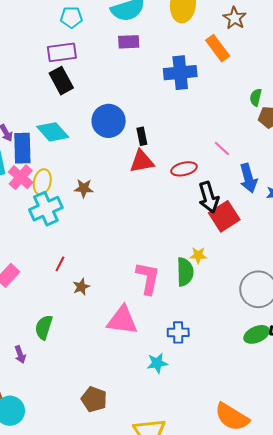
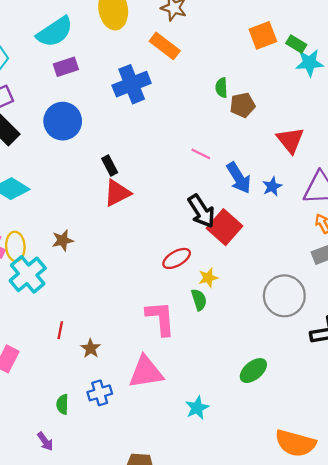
blue circle: (109, 121) -> (63, 121), moved
red ellipse: (184, 169) -> (177, 258), moved
green semicircle: (185, 272) -> (199, 300), size x0.7
green semicircle: (44, 327) -> (62, 404), size x0.7
blue cross: (178, 332) -> (100, 393), moved
green ellipse: (257, 334) -> (253, 371), moved

